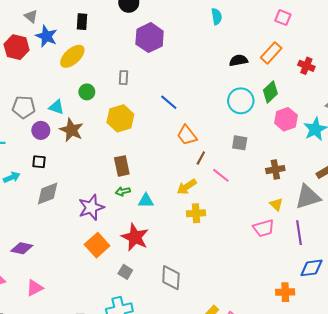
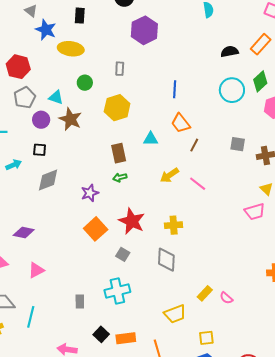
red hexagon: (17, 47) -> (18, 67), moved
yellow ellipse: (72, 56) -> (71, 49), turned 50
blue line: (169, 102) -> (175, 89), moved, turned 54
gray pentagon: (24, 107) -> (25, 98), turned -30
gray square: (240, 143) -> (238, 144), moved
pink line: (221, 175) -> (198, 184), moved
yellow arrow: (187, 187) -> (169, 175), moved
cyan triangle: (146, 201) -> (151, 139), moved
purple star: (91, 207) -> (90, 193), size x0.7
yellow cross: (196, 213) -> (174, 225), moved

